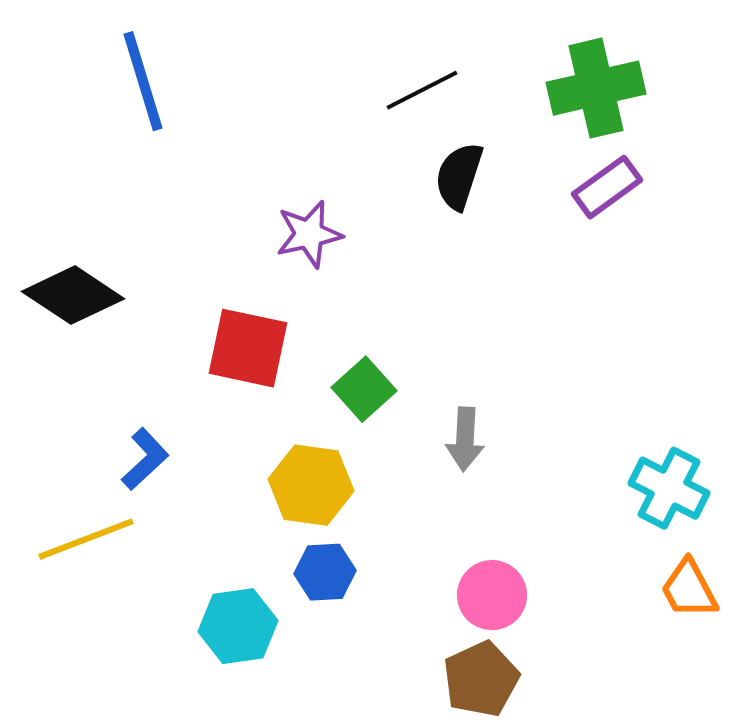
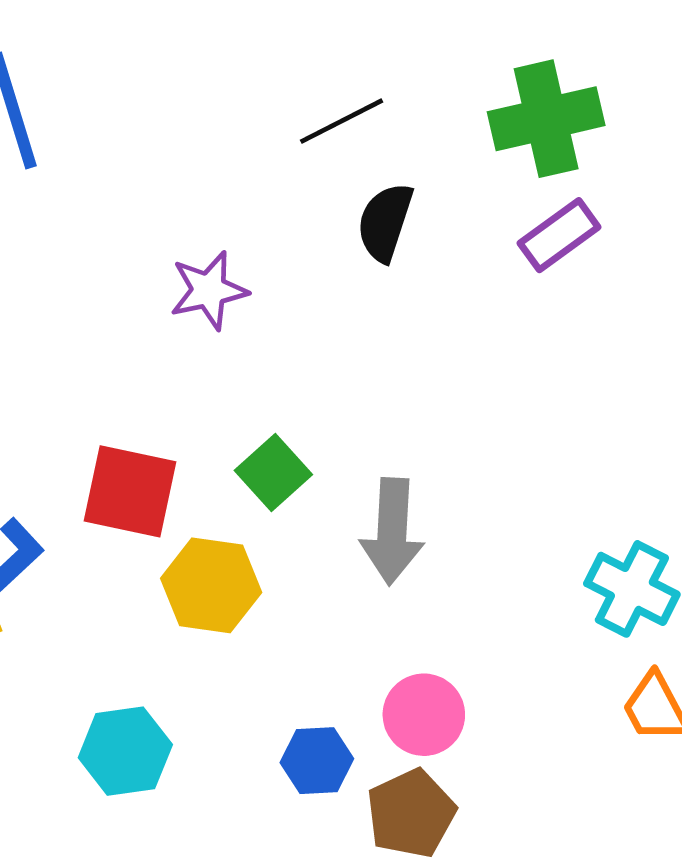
red square: (248, 348) -> (130, 491), moved
gray arrow: (465, 439) -> (392, 531), size x1.4
blue hexagon: (325, 572) -> (317, 761), moved

